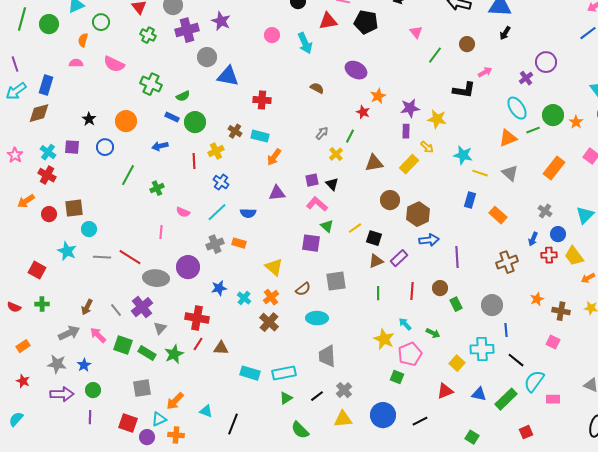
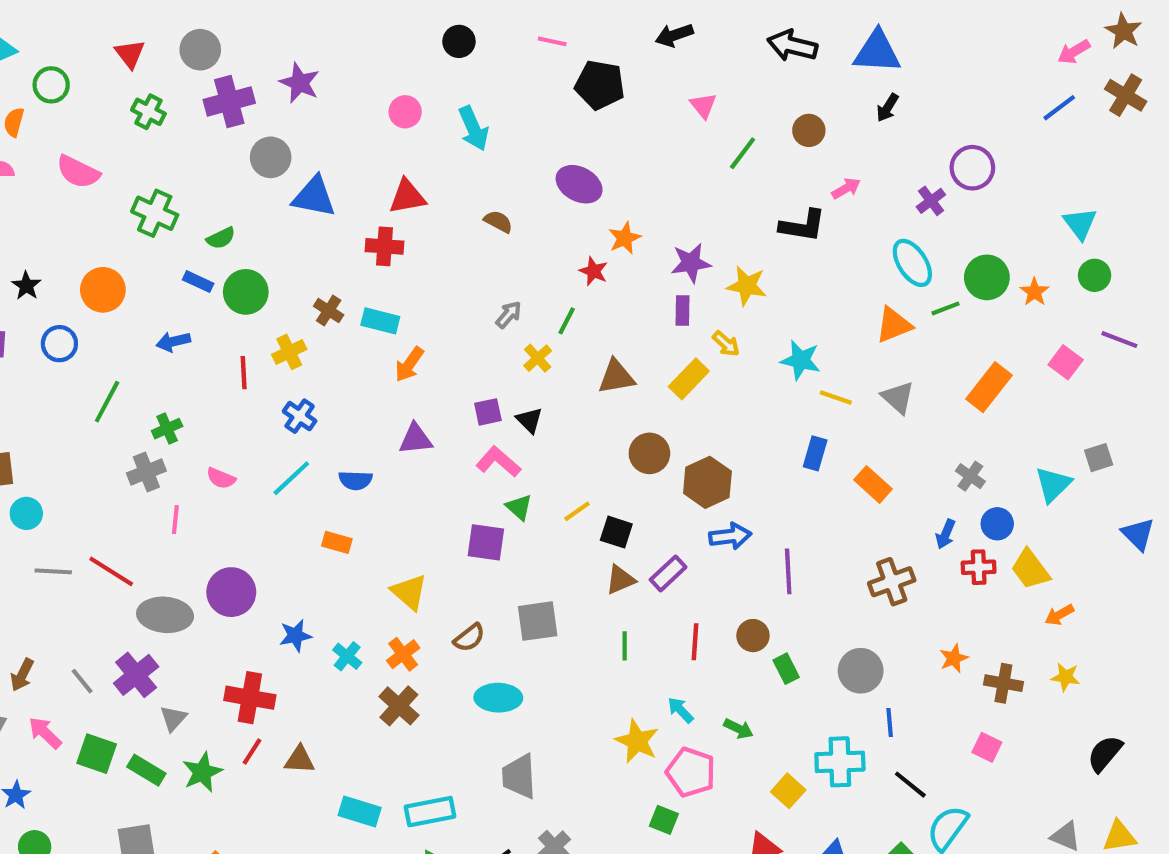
red triangle: (328, 21) -> (407, 197), moved
gray cross: (215, 244) -> (146, 472), moved
pink pentagon: (410, 354) -> (691, 772), turned -30

